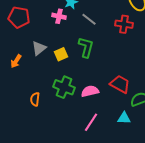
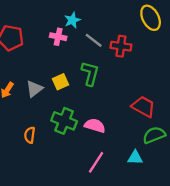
red cross: (124, 24) -> (121, 46), moved
gray triangle: (39, 48) -> (34, 89), moved
red trapezoid: (120, 84) -> (143, 107), moved
pink semicircle: (90, 91) -> (95, 126), turned 30

